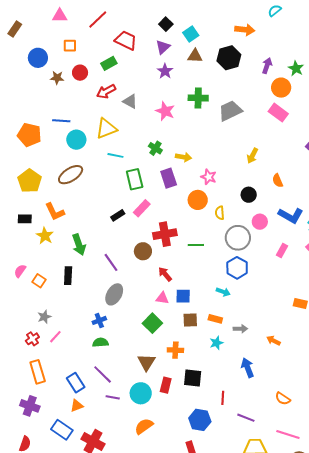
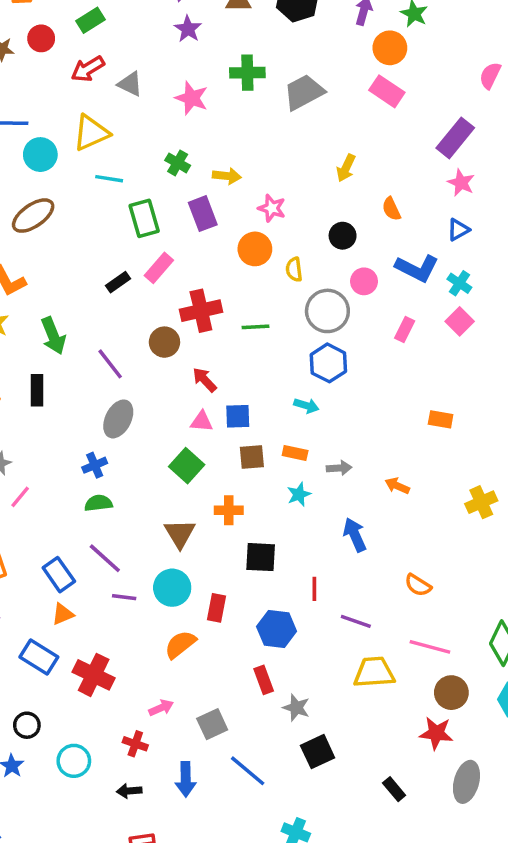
red rectangle: (166, 385) -> (217, 608), moved

